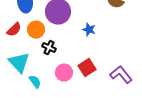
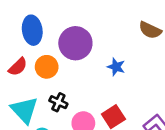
black cross: (49, 48) -> (58, 102), moved

